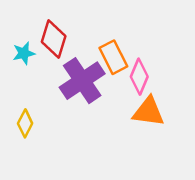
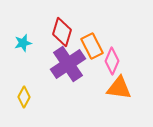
red diamond: (54, 39) -> (62, 32), moved

